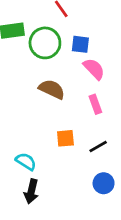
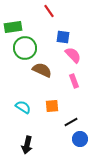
green circle: (45, 43) -> (25, 48), moved
black line: (98, 146) -> (71, 122), moved
cyan semicircle: (26, 161) -> (23, 107), moved

